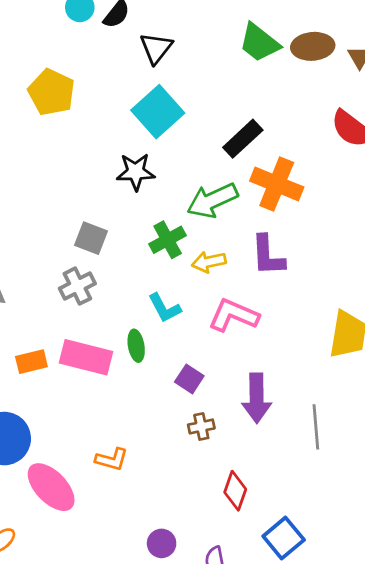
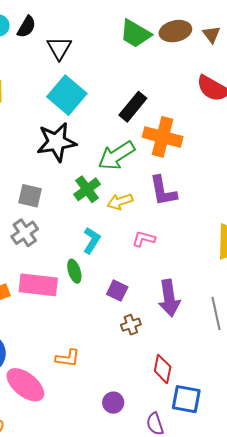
black star: (136, 172) -> (56, 142), size x1.4
cyan L-shape: (164, 308) -> (92, 240), turned -112
pink L-shape: (234, 315) -> (144, 239), size x0.6
blue square: (284, 538) -> (186, 399), moved, turned -32
purple circle: (162, 543) -> (113, 403), moved

